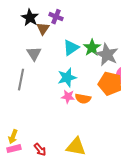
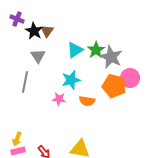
purple cross: (56, 17) -> (17, 19), moved
black star: (30, 18) -> (34, 31), moved
pink star: (68, 97) -> (59, 99), moved

